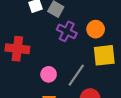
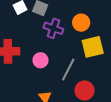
pink circle: (49, 74) -> (40, 60), moved

